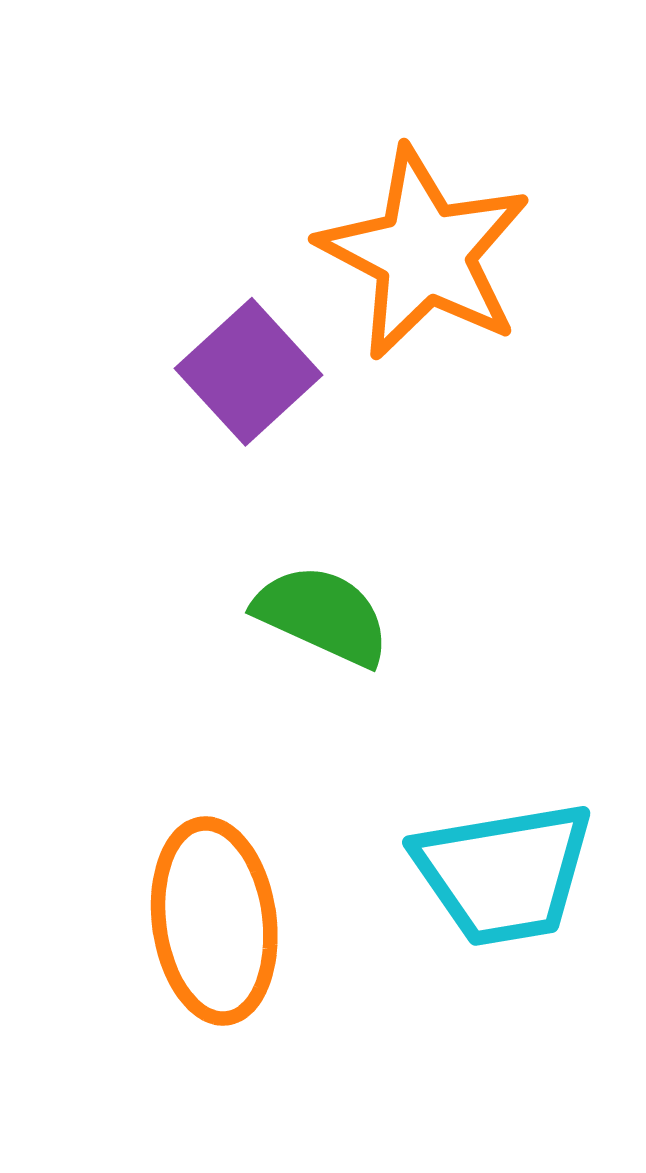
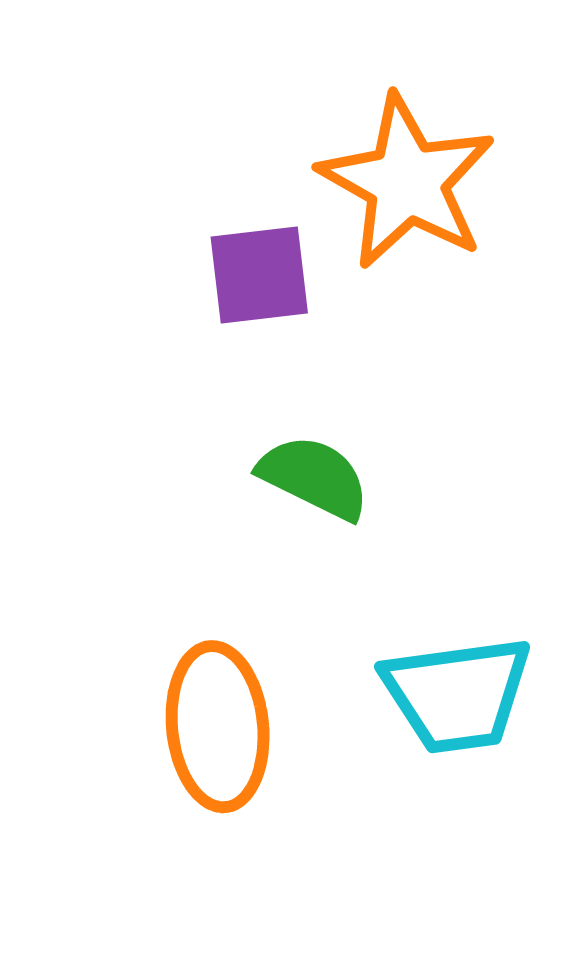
purple square: (249, 372) -> (259, 275), turned 34

